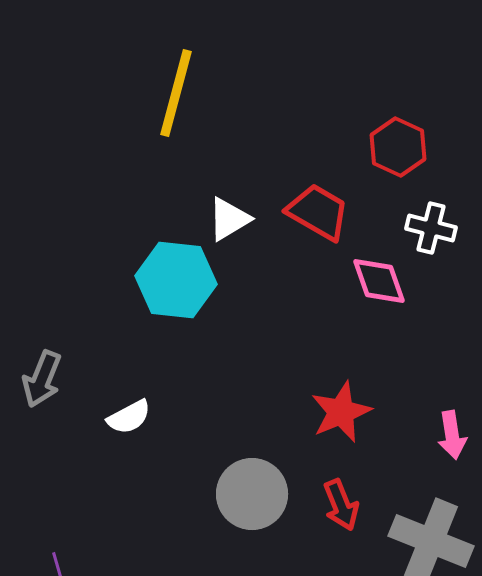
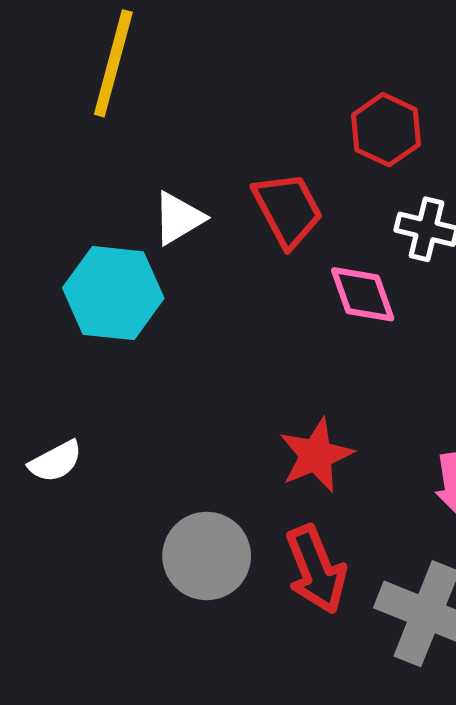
red trapezoid: (318, 212) -> (288, 210), turned 32
red arrow: (341, 505) -> (316, 570), size x1.4

